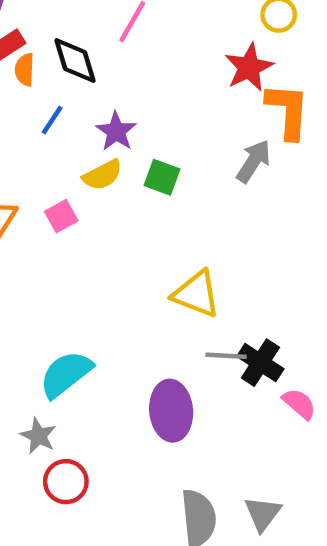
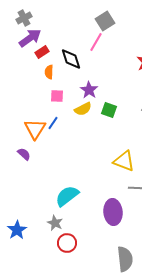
orange semicircle: (25, 70) -> (49, 72), moved
blue line: (52, 120) -> (53, 123), moved
pink square: (61, 216) -> (57, 96), moved, turned 32

